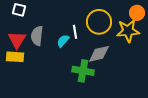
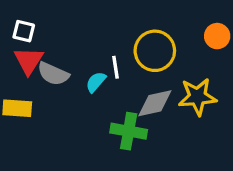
yellow star: (128, 31) -> (197, 97), moved
gray semicircle: (37, 36) -> (53, 74), turned -72
red triangle: (17, 40) -> (29, 61), moved

